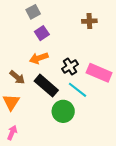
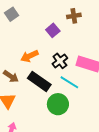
gray square: (33, 12) -> (12, 14), moved
purple square: (42, 33) -> (53, 30), moved

